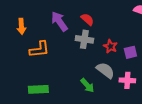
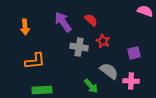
gray cross: (84, 39) -> (79, 47), moved
red star: (110, 46) -> (103, 41), moved
orange L-shape: (39, 49) -> (35, 61), moved

